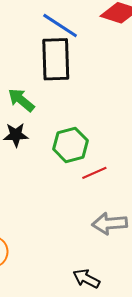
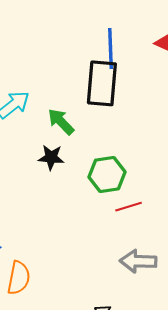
blue line: (60, 25) -> (111, 49), turned 48

